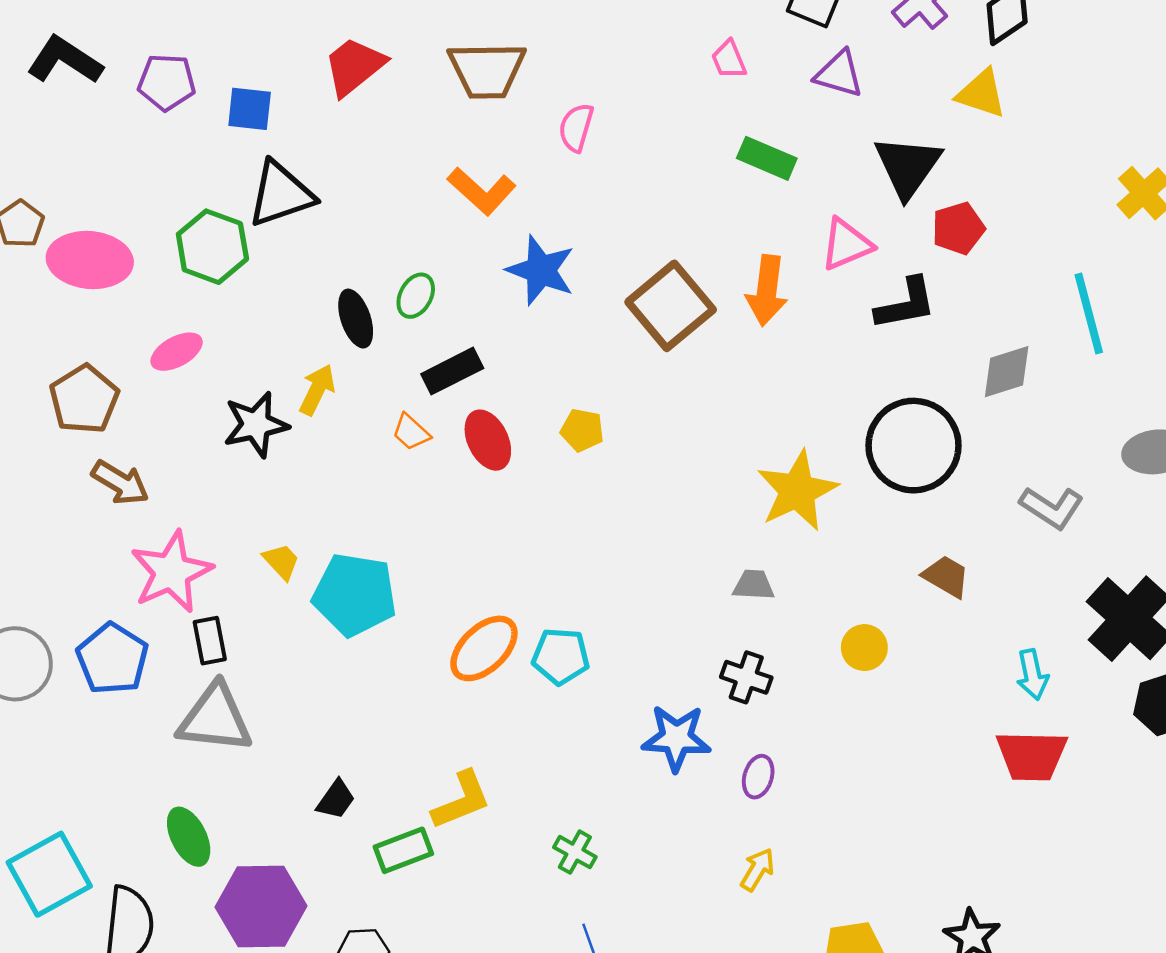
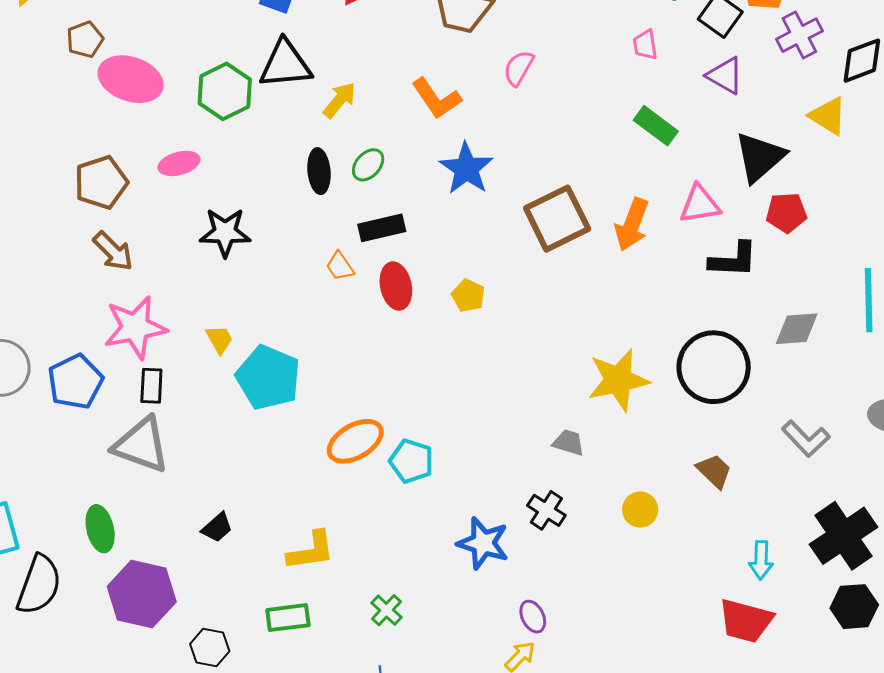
yellow arrow: (317, 390) -> (340, 100), moved
purple ellipse: (758, 777) -> (533, 617), moved, turned -56
green rectangle: (403, 850) -> (288, 618), moved

